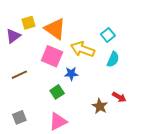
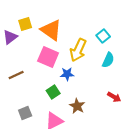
yellow arrow: (82, 49) -> (78, 50), turned -85
brown star: (100, 106) -> (77, 106), moved
gray square: (19, 117) -> (25, 113), moved

